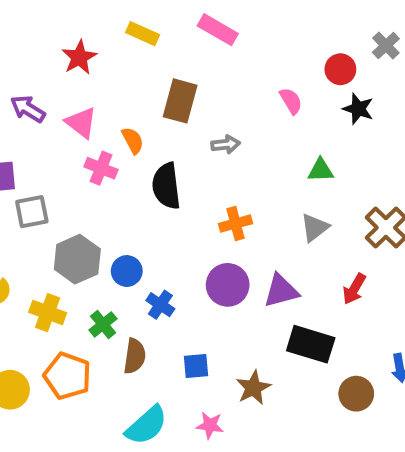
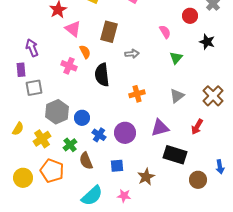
purple arrow: (28, 109) -> (32, 48), moved, turned 36
black star: (358, 109) -> (207, 42), moved
pink triangle: (81, 123) -> (73, 29), moved
green triangle: (321, 170) -> (176, 58), moved, turned -48
purple circle: (228, 285) -> (125, 133), moved
yellow cross: (48, 313) -> (42, 139), turned 36
brown semicircle: (135, 356) -> (86, 161), turned 150

